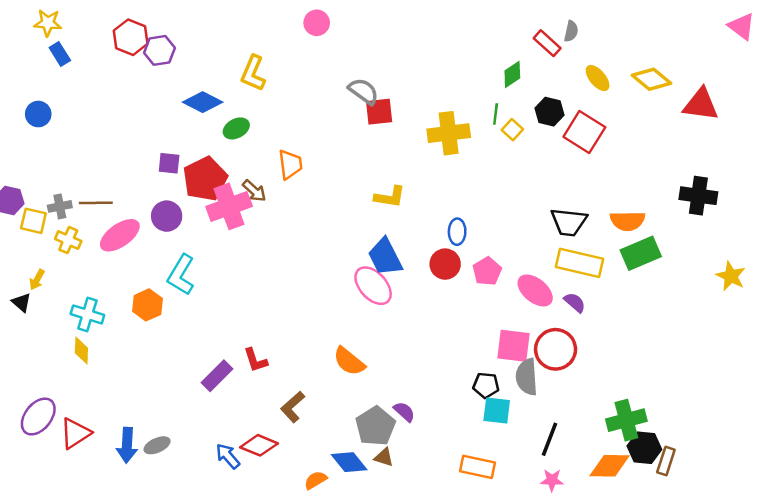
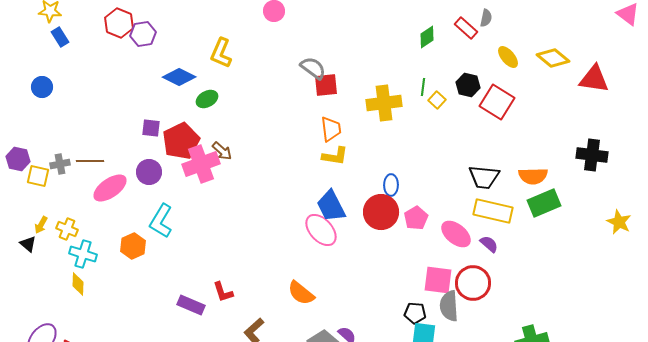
green diamond: (512, 74) -> (427, 37), moved
orange trapezoid: (290, 164) -> (331, 129), moved
yellow cross: (68, 240) -> (67, 229), moved
red circle: (445, 264) -> (381, 212), size x1.4
purple rectangle: (217, 376) -> (191, 305), turned 68

